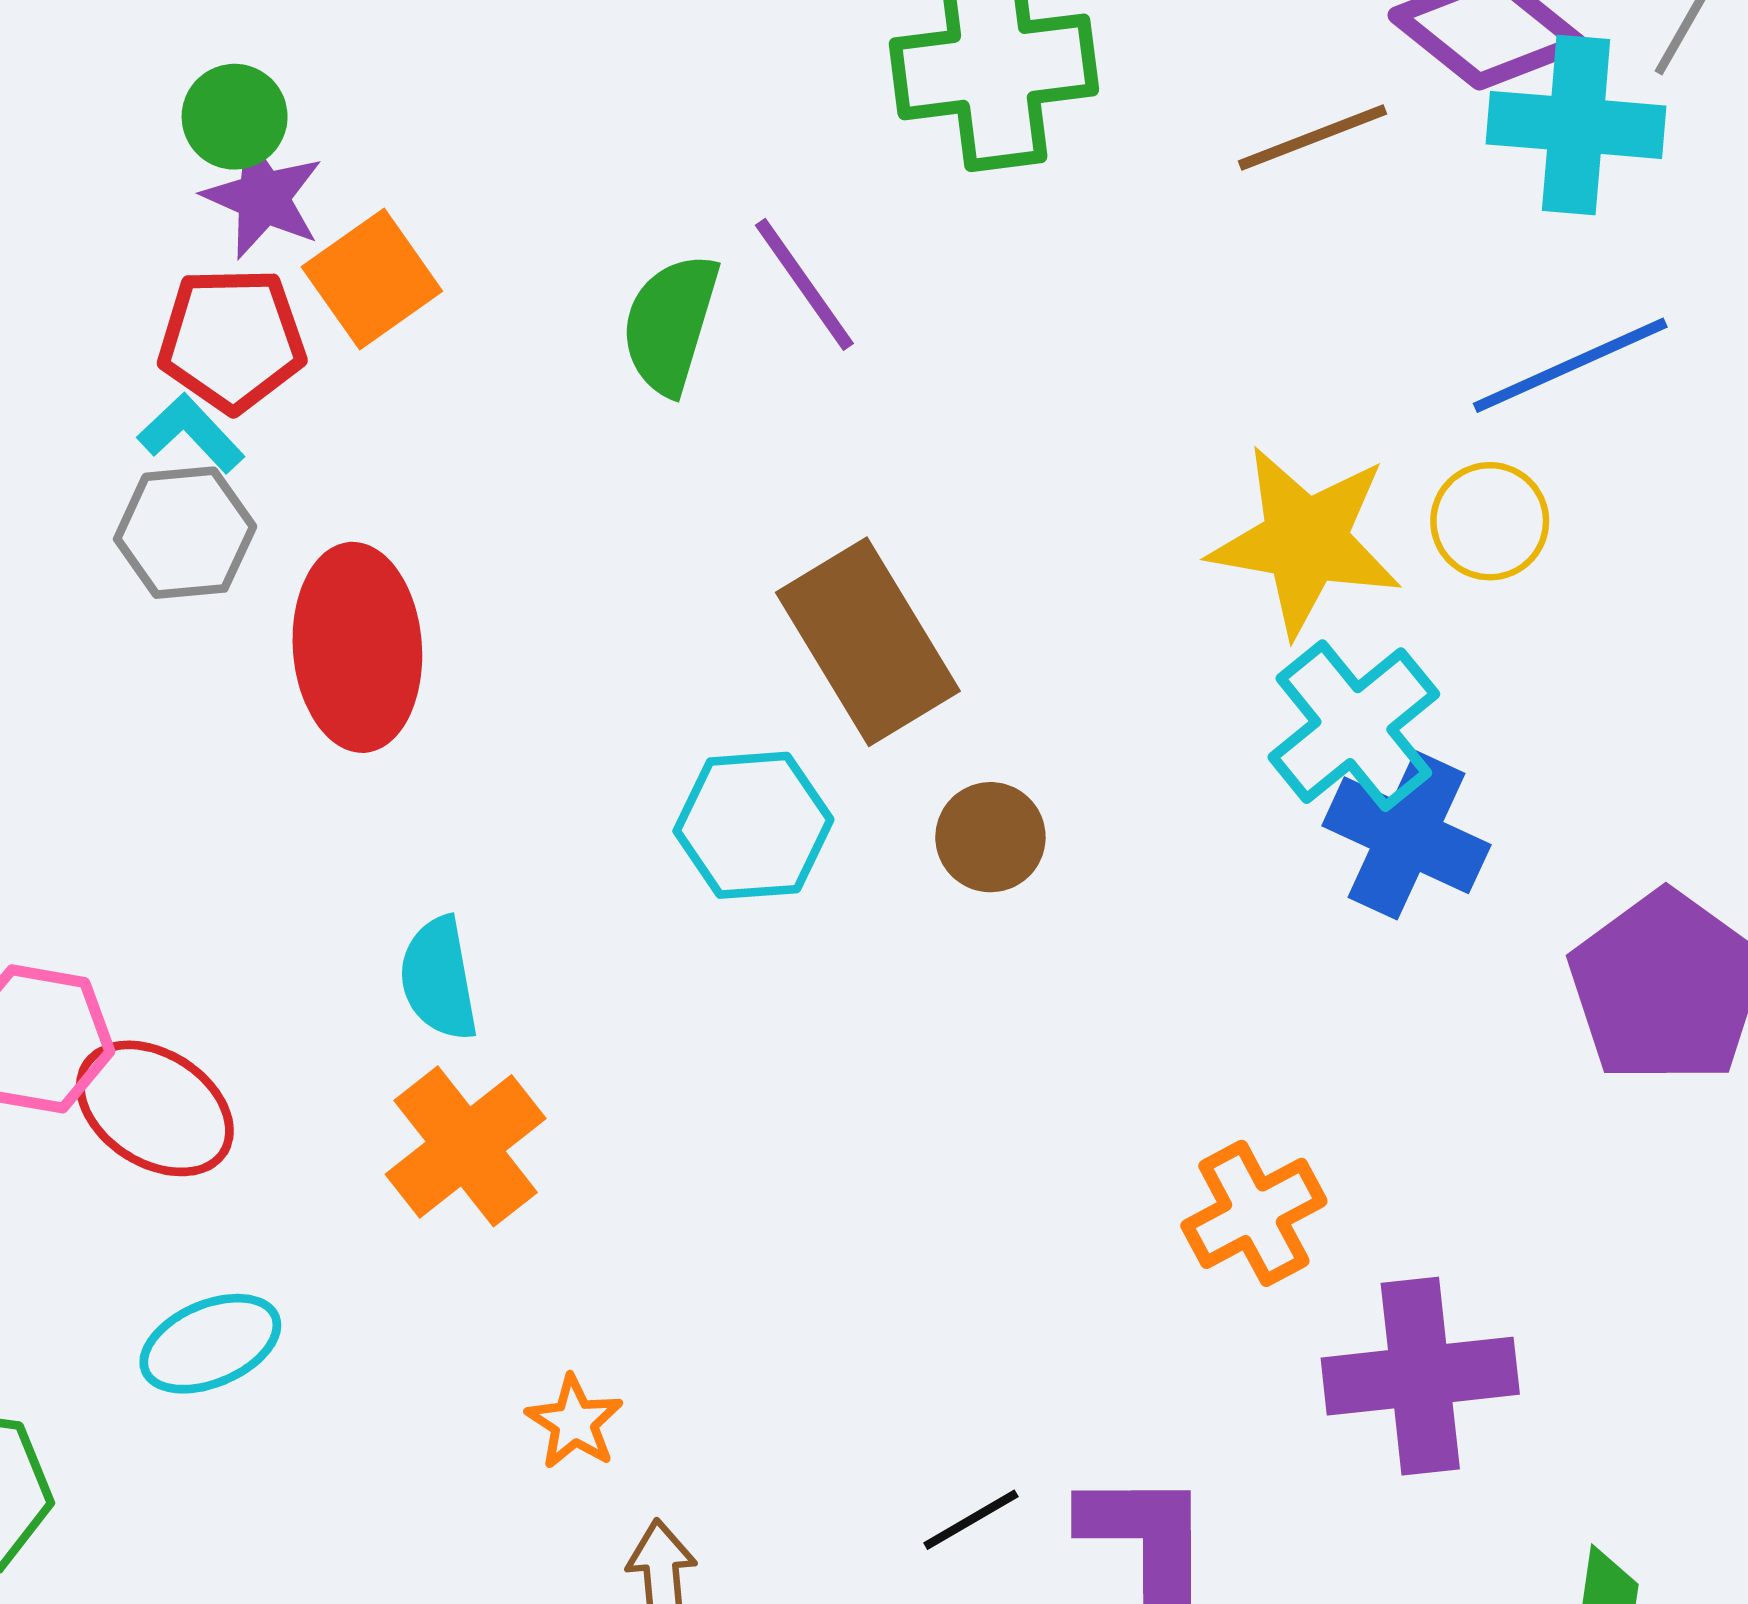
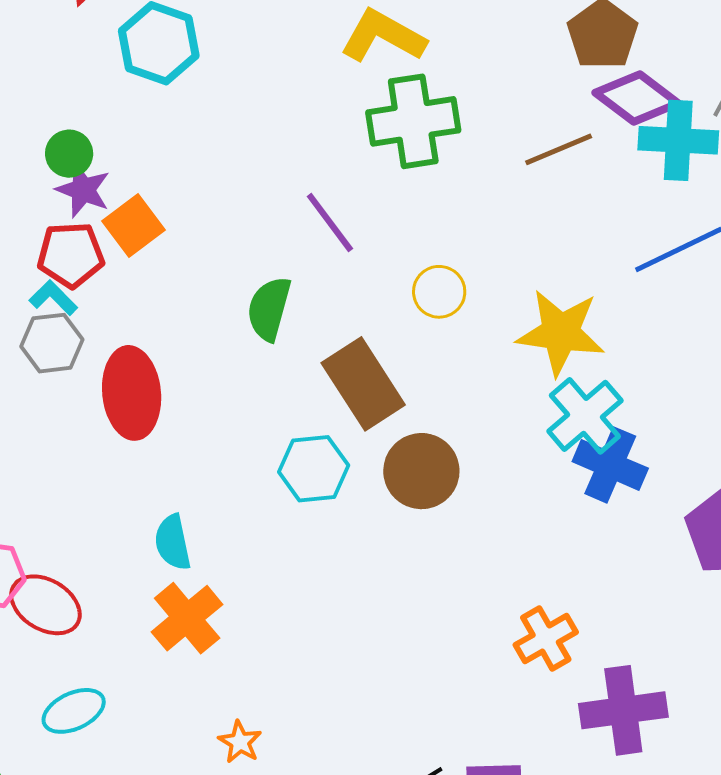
green semicircle: (670, 324) -> (269, 309), moved
yellow circle: (1490, 521) -> (439, 292), moved
brown circle: (990, 837) -> (421, 471), size x1.5

